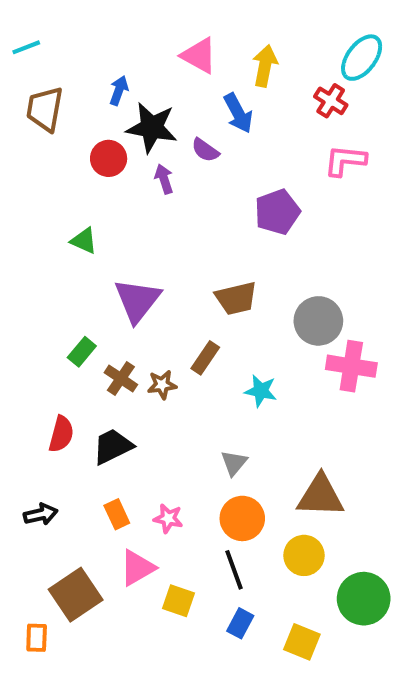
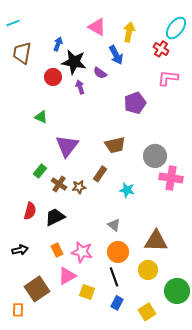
gray triangle: (234, 463) -> (114, 225), turned -32
pink star: (168, 518) -> (82, 252), size x1.5
yellow square: (302, 642) -> (147, 312), turned 36

